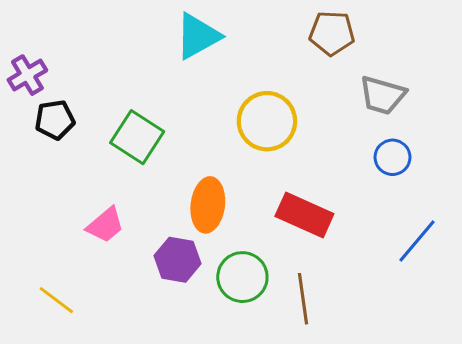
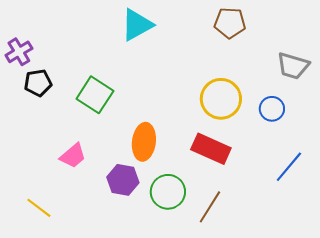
gray trapezoid: (382, 95) -> (293, 66), moved
yellow circle: (267, 121) -> (221, 99), moved
brown line: (303, 299) -> (210, 207), turned 40

